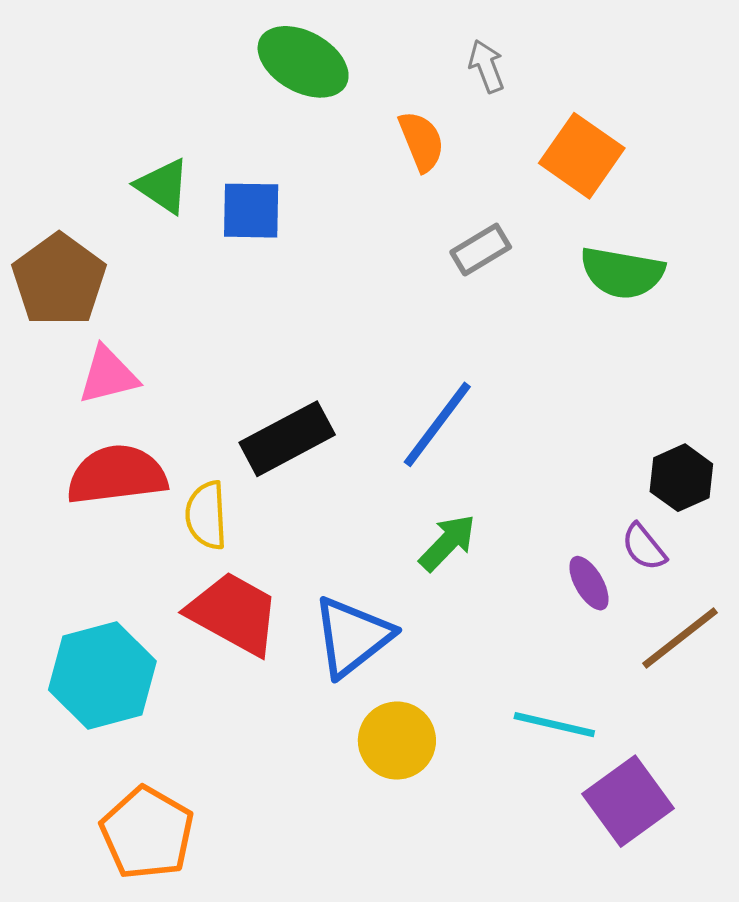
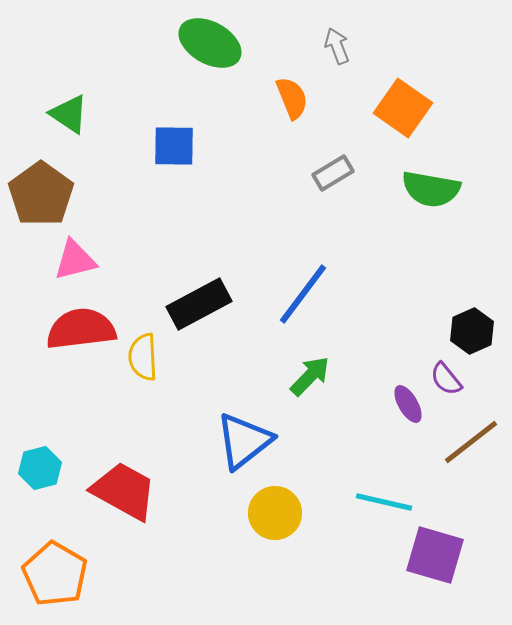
green triangle: (163, 186) -> (69, 114), moved
red trapezoid: (234, 613) -> (124, 491), moved
cyan hexagon: (102, 676) -> (40, 468), moved, size x0.6
purple square: (628, 801) -> (435, 555), turned -38
orange pentagon: (147, 833) -> (55, 574), moved

